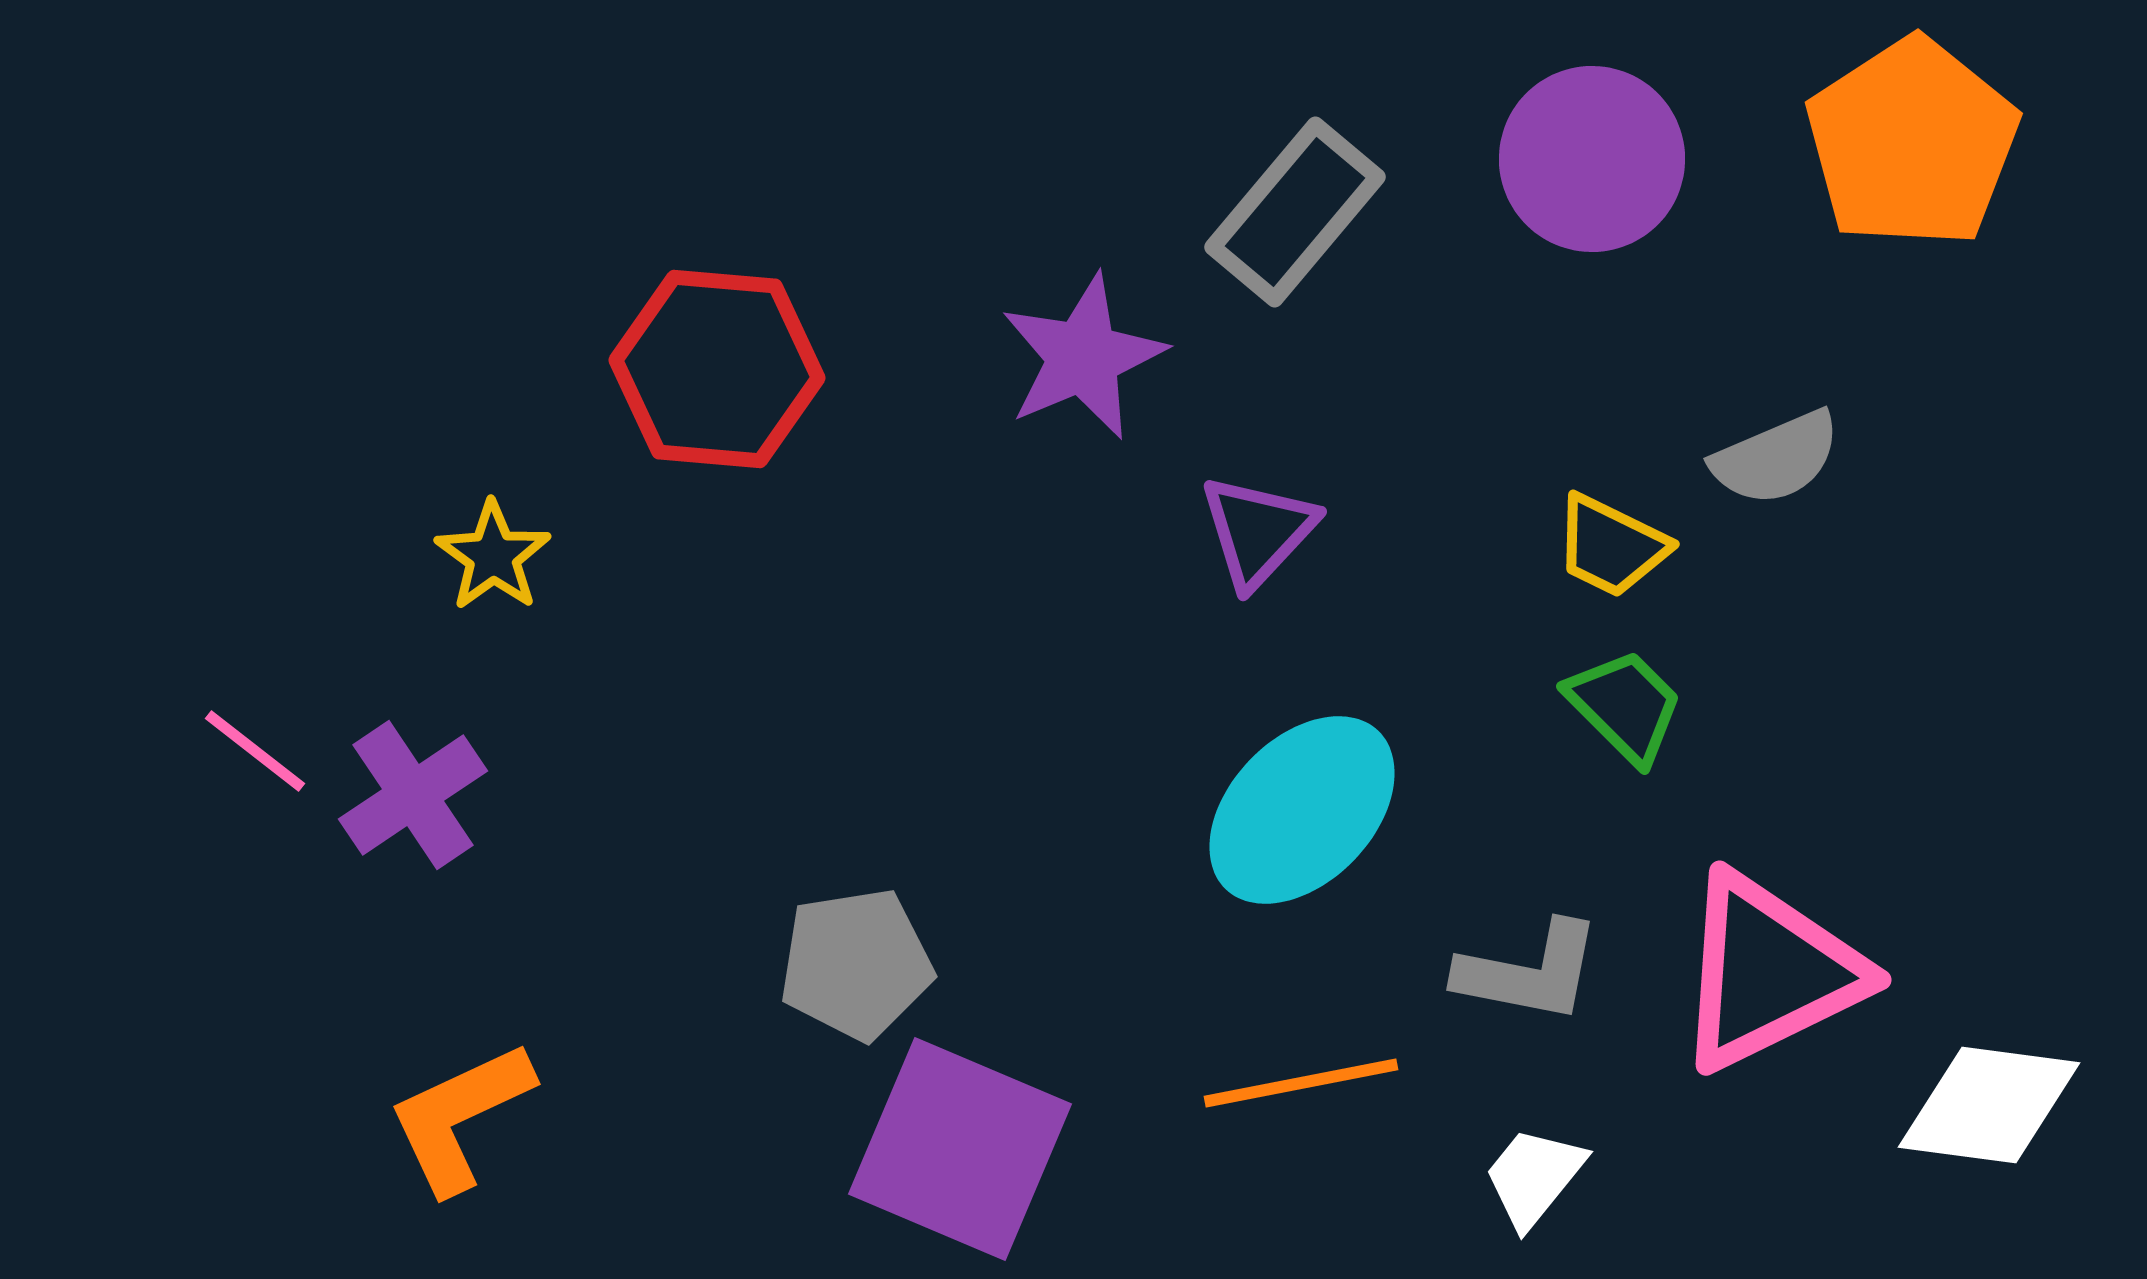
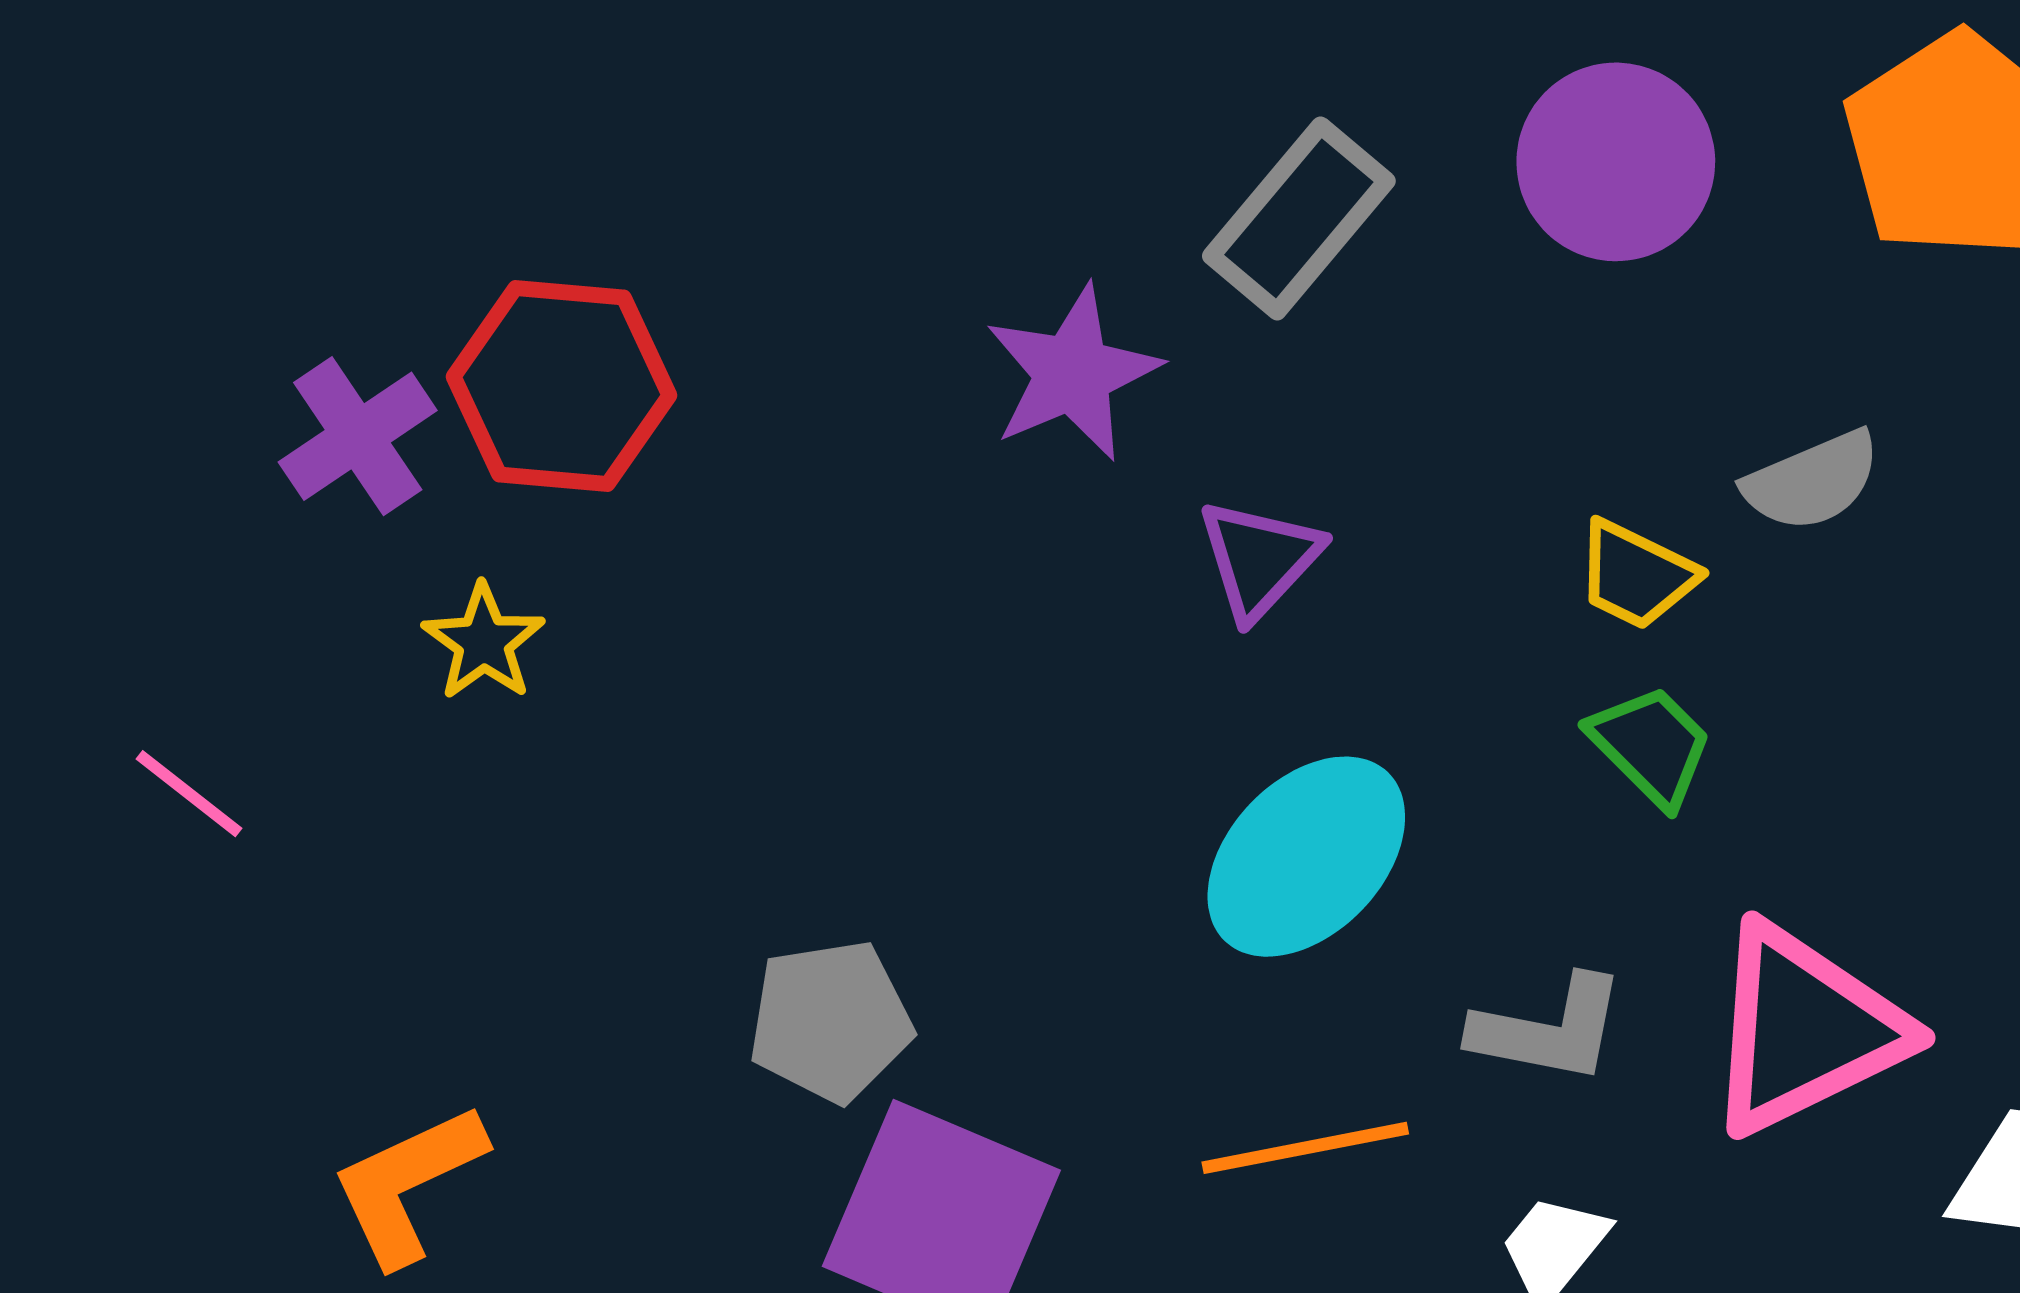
red hexagon: (717, 369) -> (561, 386), moved
yellow star: (493, 556) -> (484, 642), moved
purple cross: (413, 795) -> (358, 436), moved

